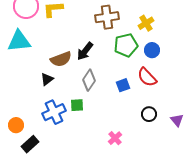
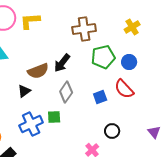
yellow cross: (146, 23) -> (132, 27), moved
black circle: (149, 114) -> (112, 131), moved

